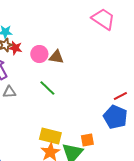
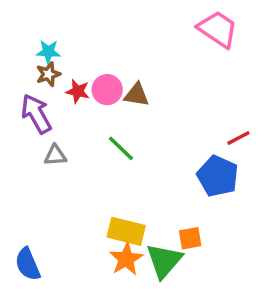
red star: (15, 48) -> (78, 91), moved
red line: (120, 96) -> (238, 138), moved
blue pentagon: (115, 117) -> (218, 176), moved

